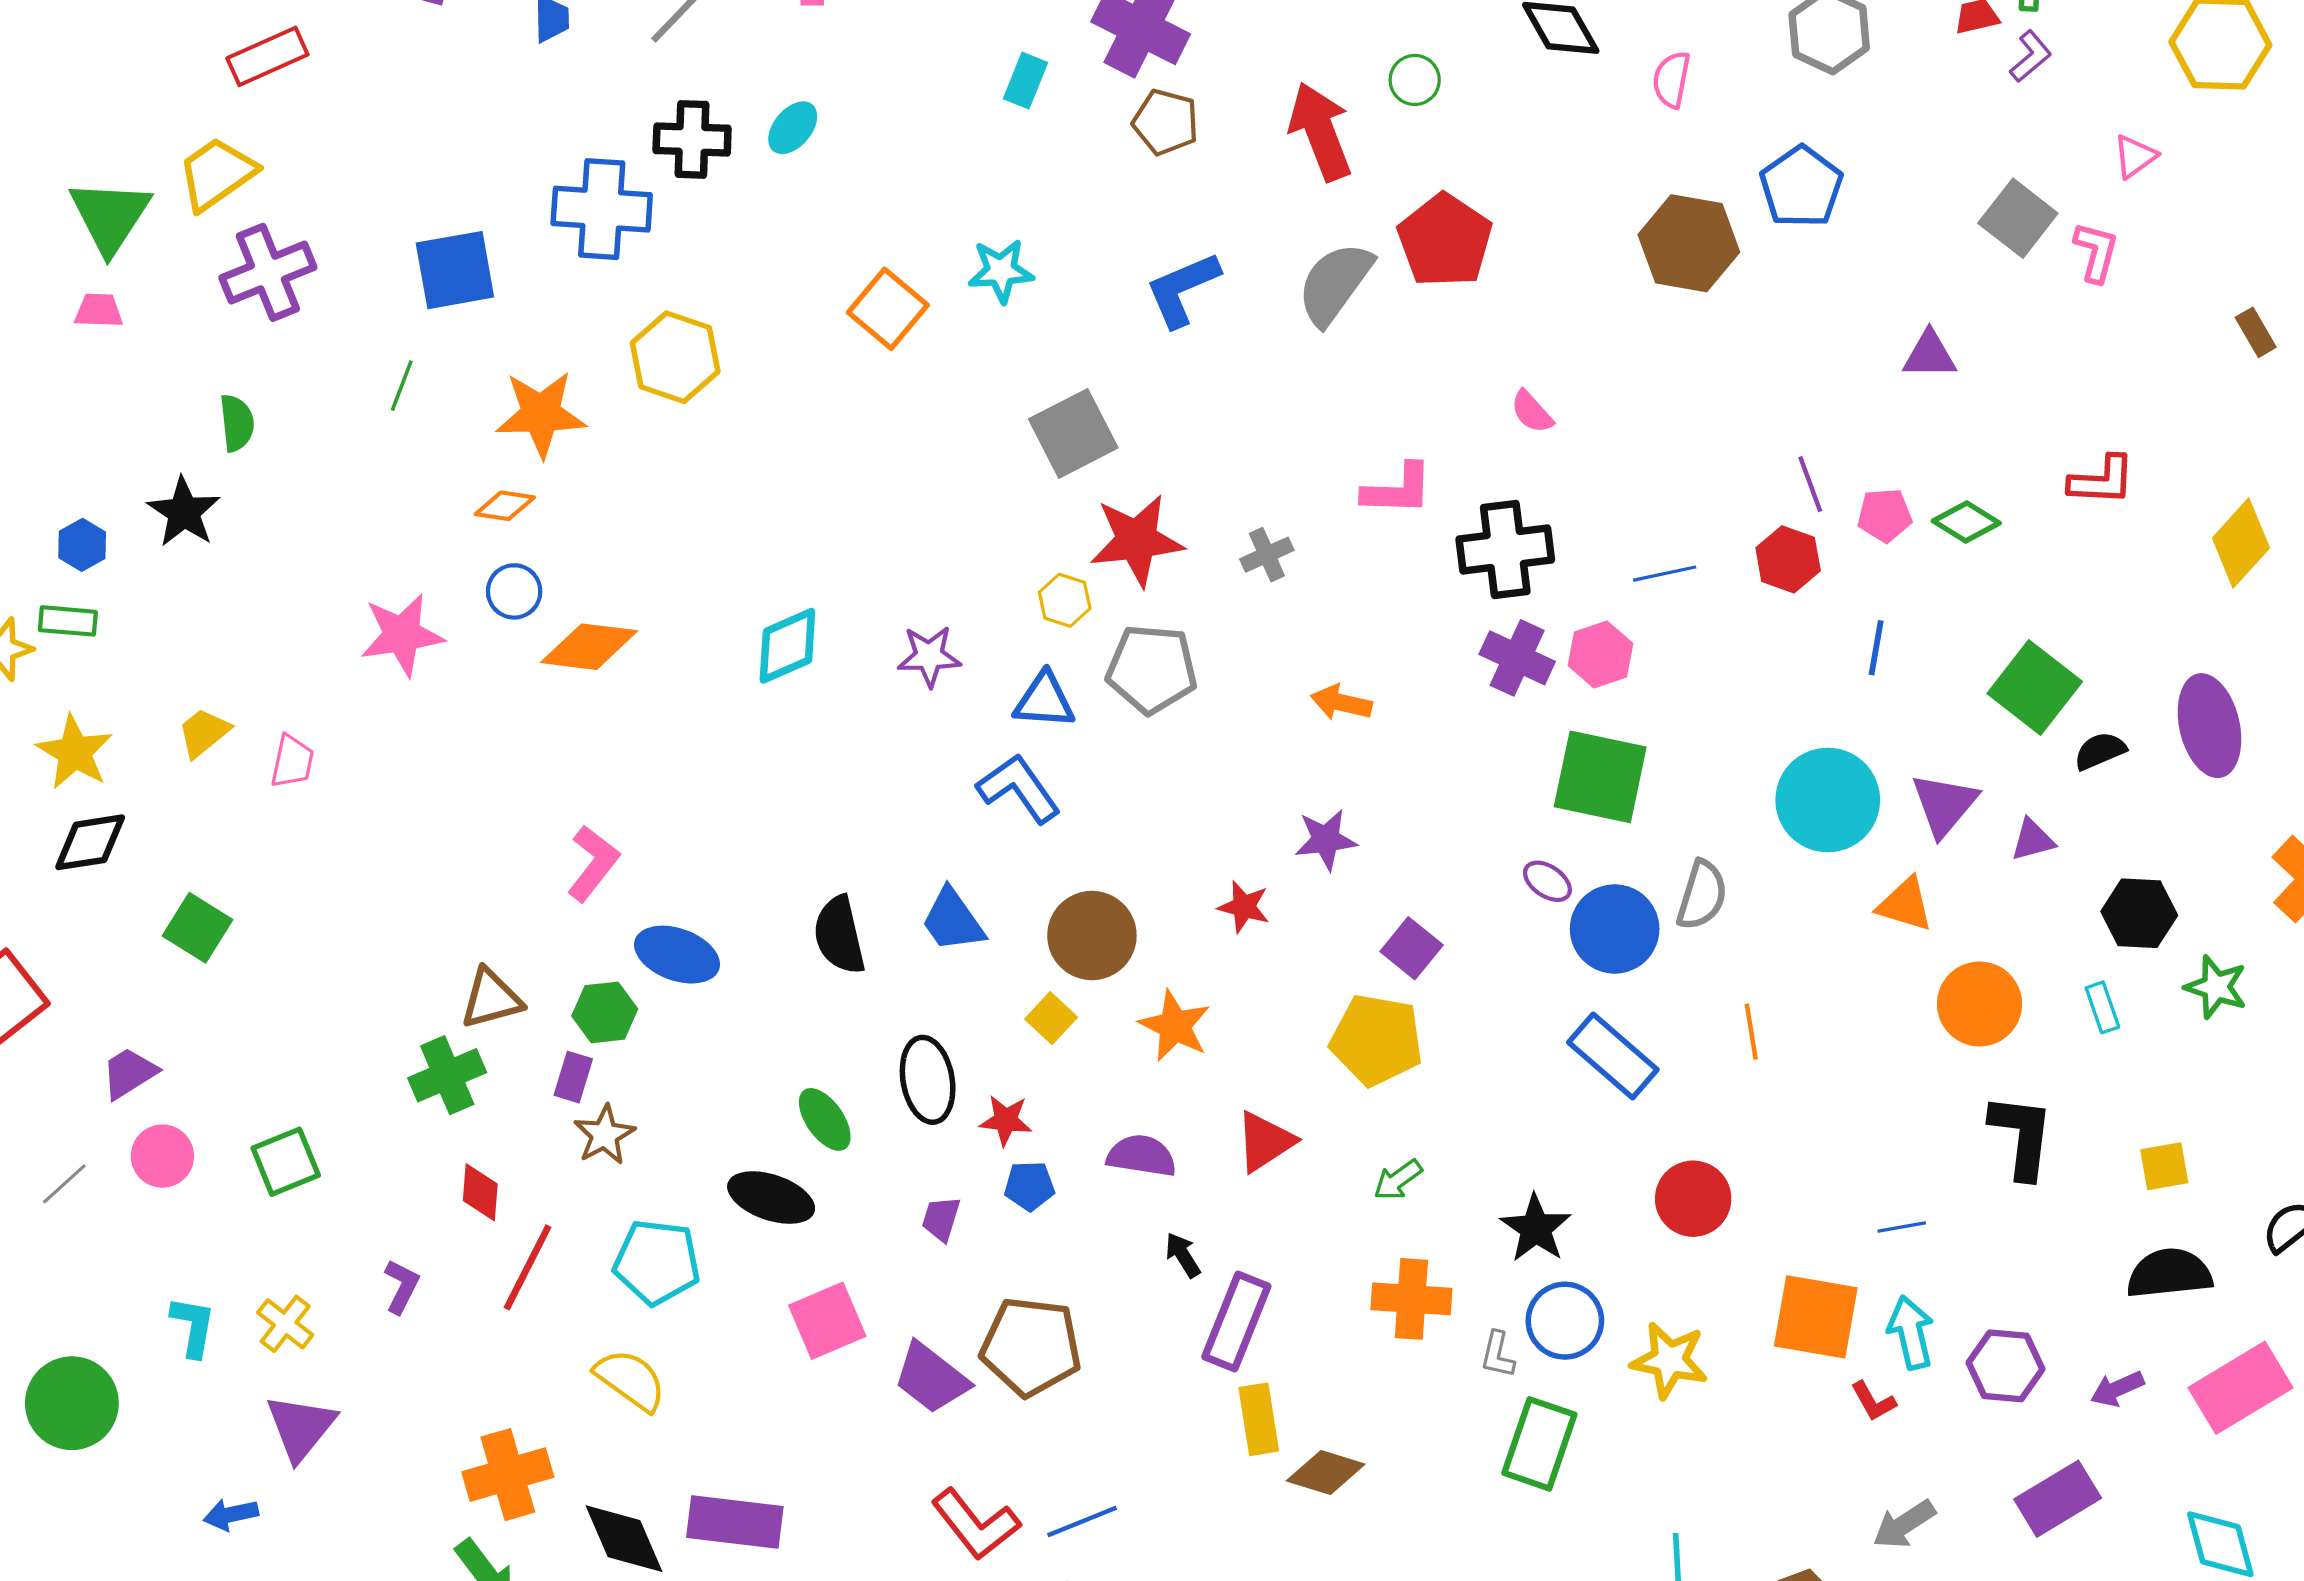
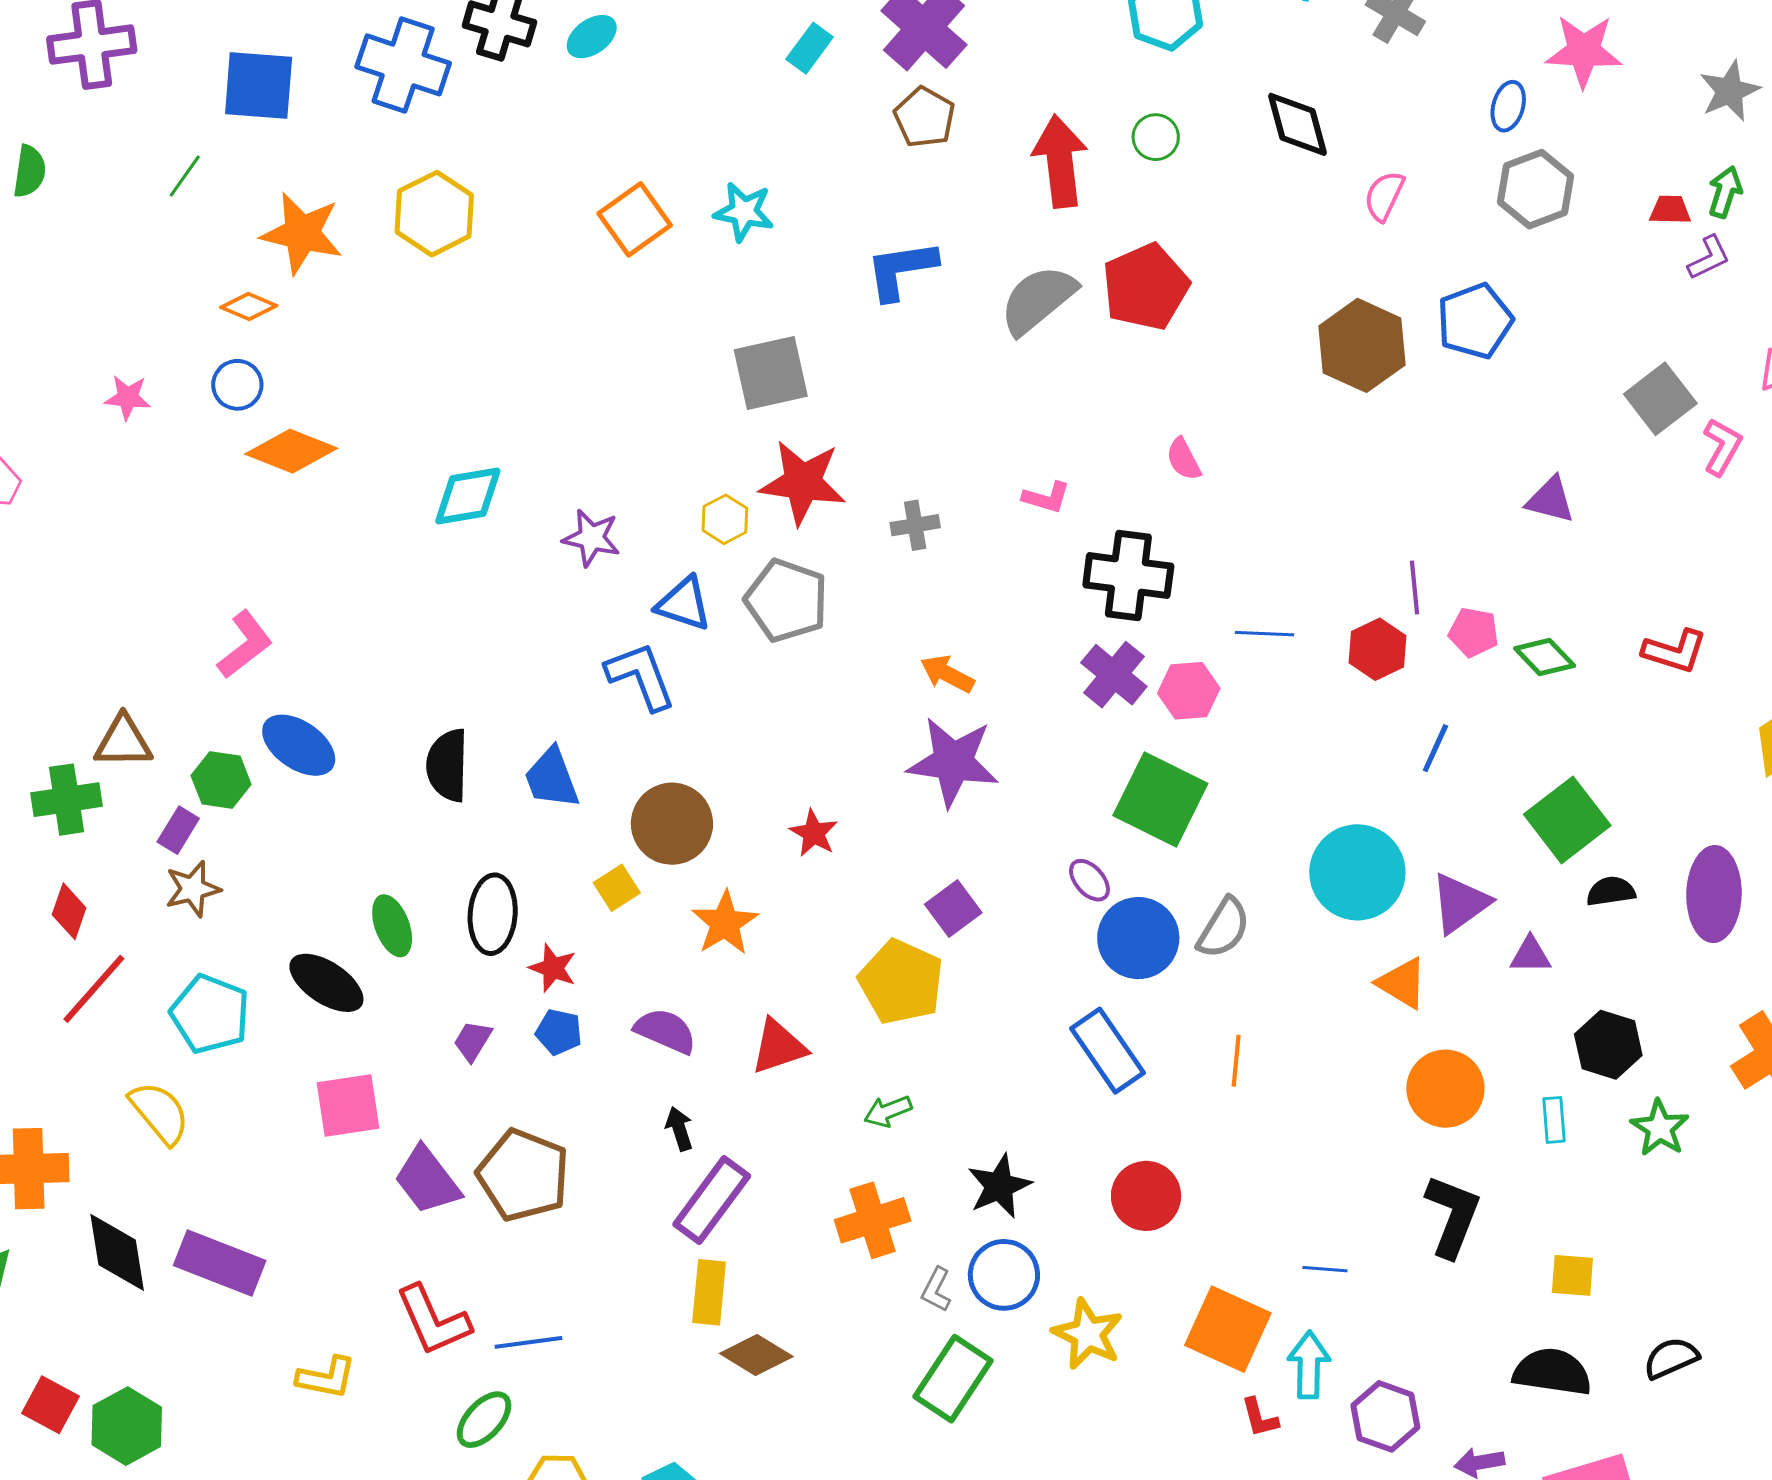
pink L-shape: (1398, 490) -> (1046, 497), size x0.7
pink star: (402, 635) -> (128, 398), size x0.6
purple star: (1326, 840) -> (953, 762), moved, size x1.6
orange cross: (1411, 1299) -> (873, 1220), turned -36

